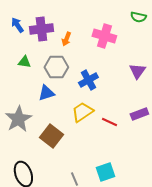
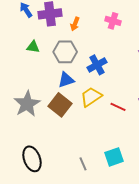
pink cross: (104, 36) -> (113, 21), size x0.7
blue triangle: (46, 93) -> (66, 80), moved
brown square: (51, 136) -> (60, 105), moved

